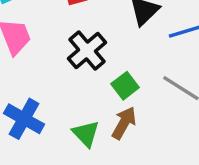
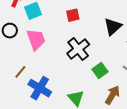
brown arrow: (124, 123) -> (112, 95), moved

